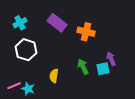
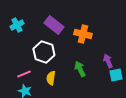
white hexagon: (26, 50) -> (44, 52), moved
cyan square: (103, 69) -> (116, 75), moved
pink line: (14, 86) -> (24, 74), moved

